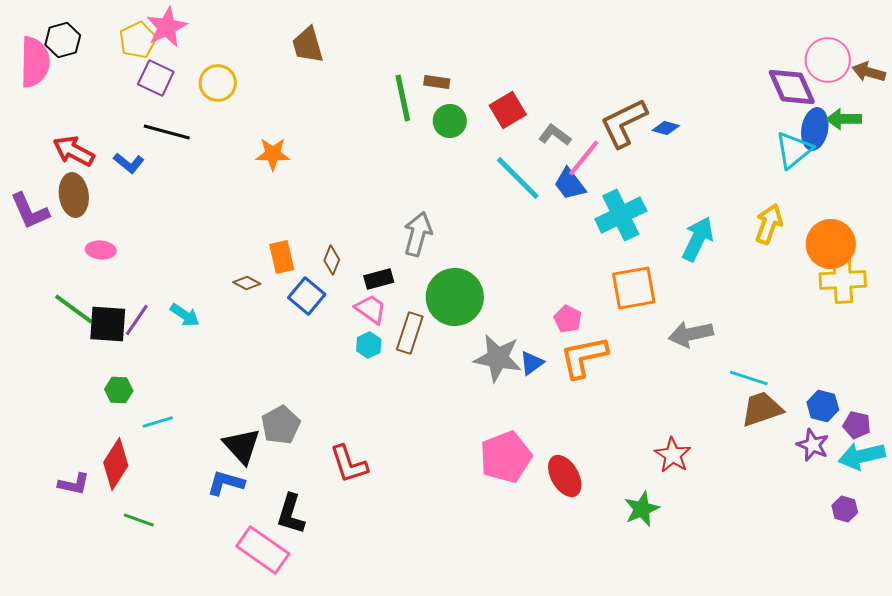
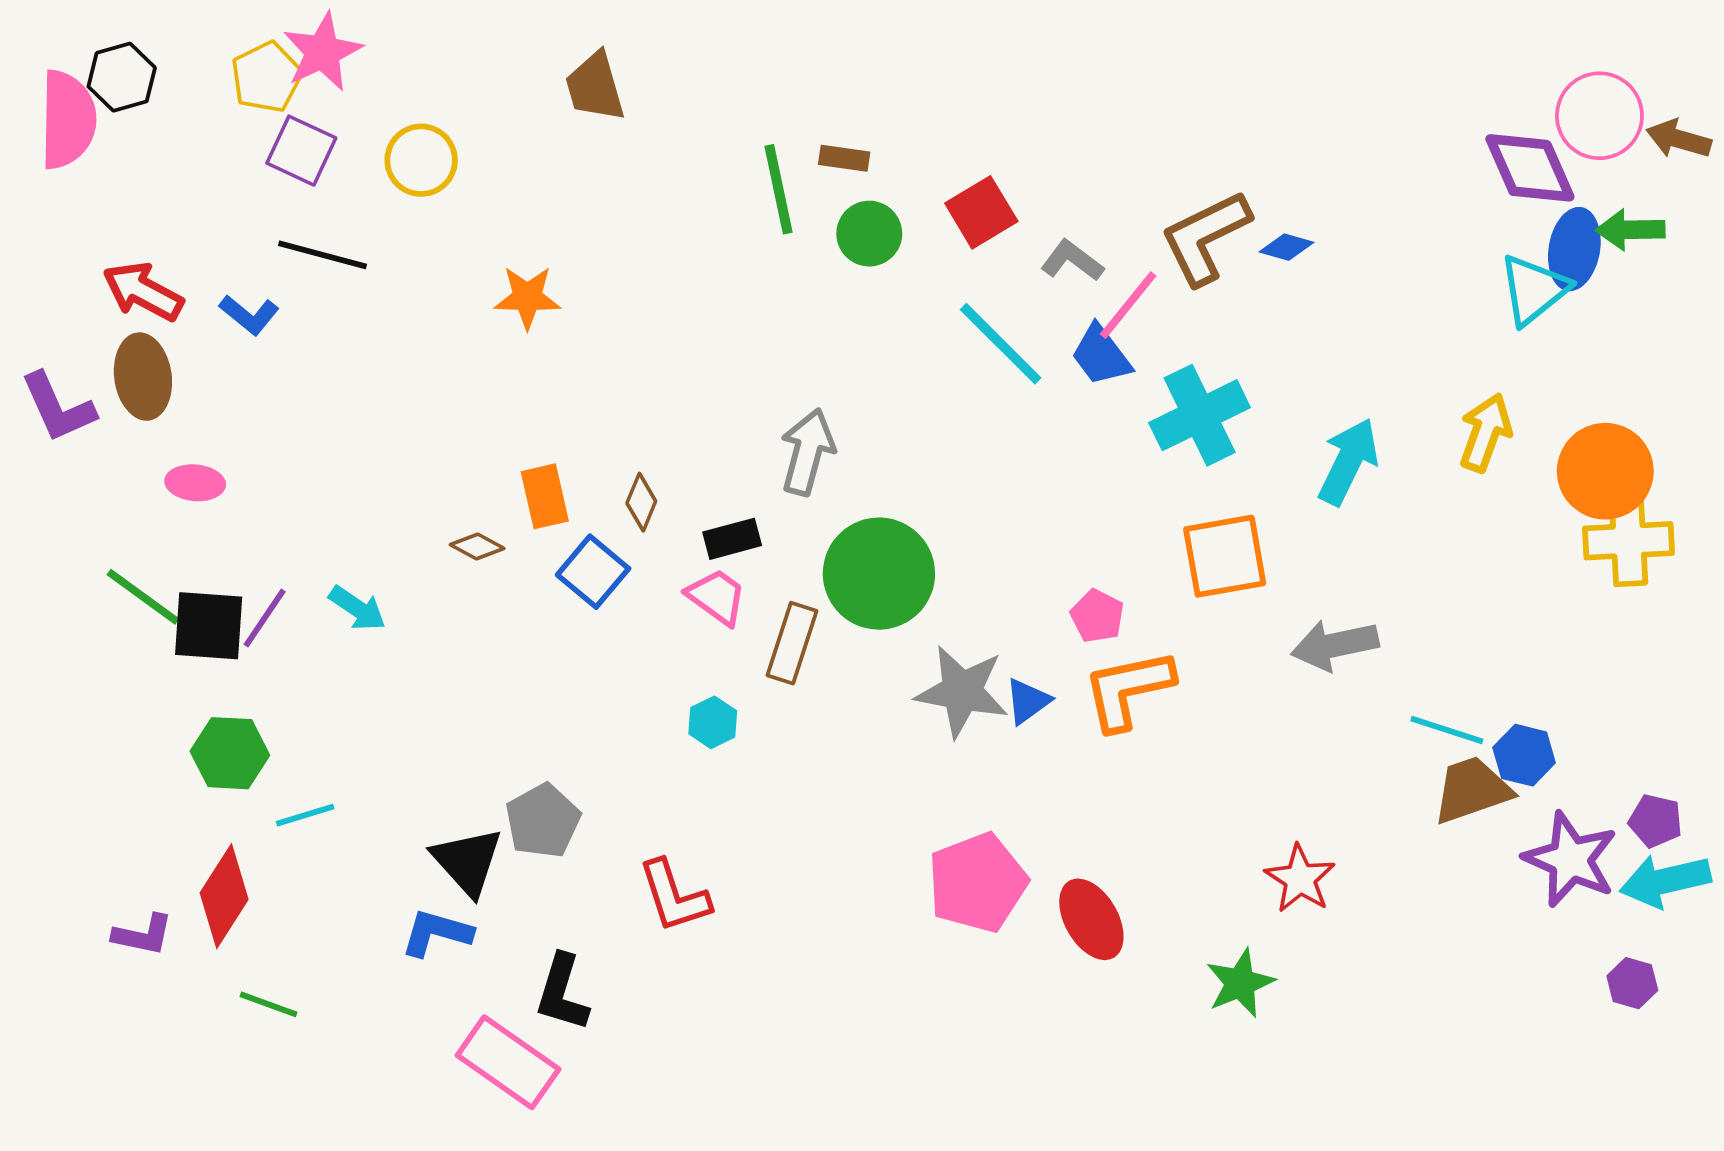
cyan hexagon: (369, 345) -> (713, 722), moved
green hexagon: (119, 390) -> (230, 753), size x1.4
blue hexagon: (823, 406) -> (1524, 755), moved
purple star: (813, 445) -> (1570, 859), size x1.5

